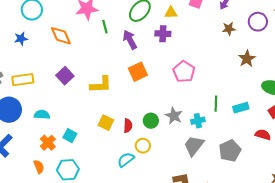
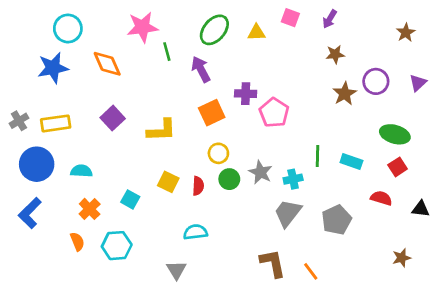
purple circle: (258, 22) -> (376, 81), moved
purple cross: (163, 34) -> (246, 94), moved
blue star: (21, 39) -> (53, 68), size x1.6
brown star: (247, 59) -> (345, 94), moved
cyan rectangle: (241, 108) -> (351, 161), turned 35
cyan square: (70, 136) -> (130, 199), moved
yellow circle: (143, 146) -> (218, 153), moved
cyan semicircle: (126, 160) -> (195, 232), turned 30

